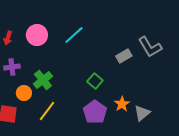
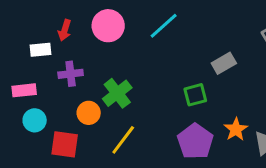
gray rectangle: (124, 56) -> (224, 63), moved
green square: (95, 81) -> (195, 95), turned 35

